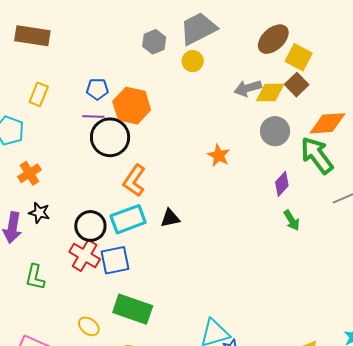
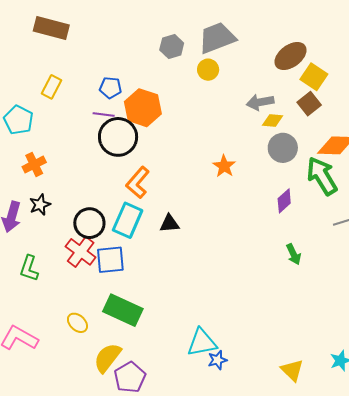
yellow diamond: (270, 92) -> (273, 121), moved, size x0.7
black star: (39, 213) -> (40, 205), turned 30
cyan rectangle: (128, 219) -> (128, 220), turned -52
green arrow: (292, 220) -> (294, 254), moved

